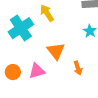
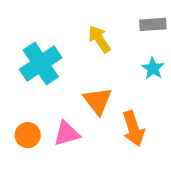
yellow arrow: (47, 13) -> (99, 39), moved
orange arrow: (78, 68) -> (133, 129), size x1.5

